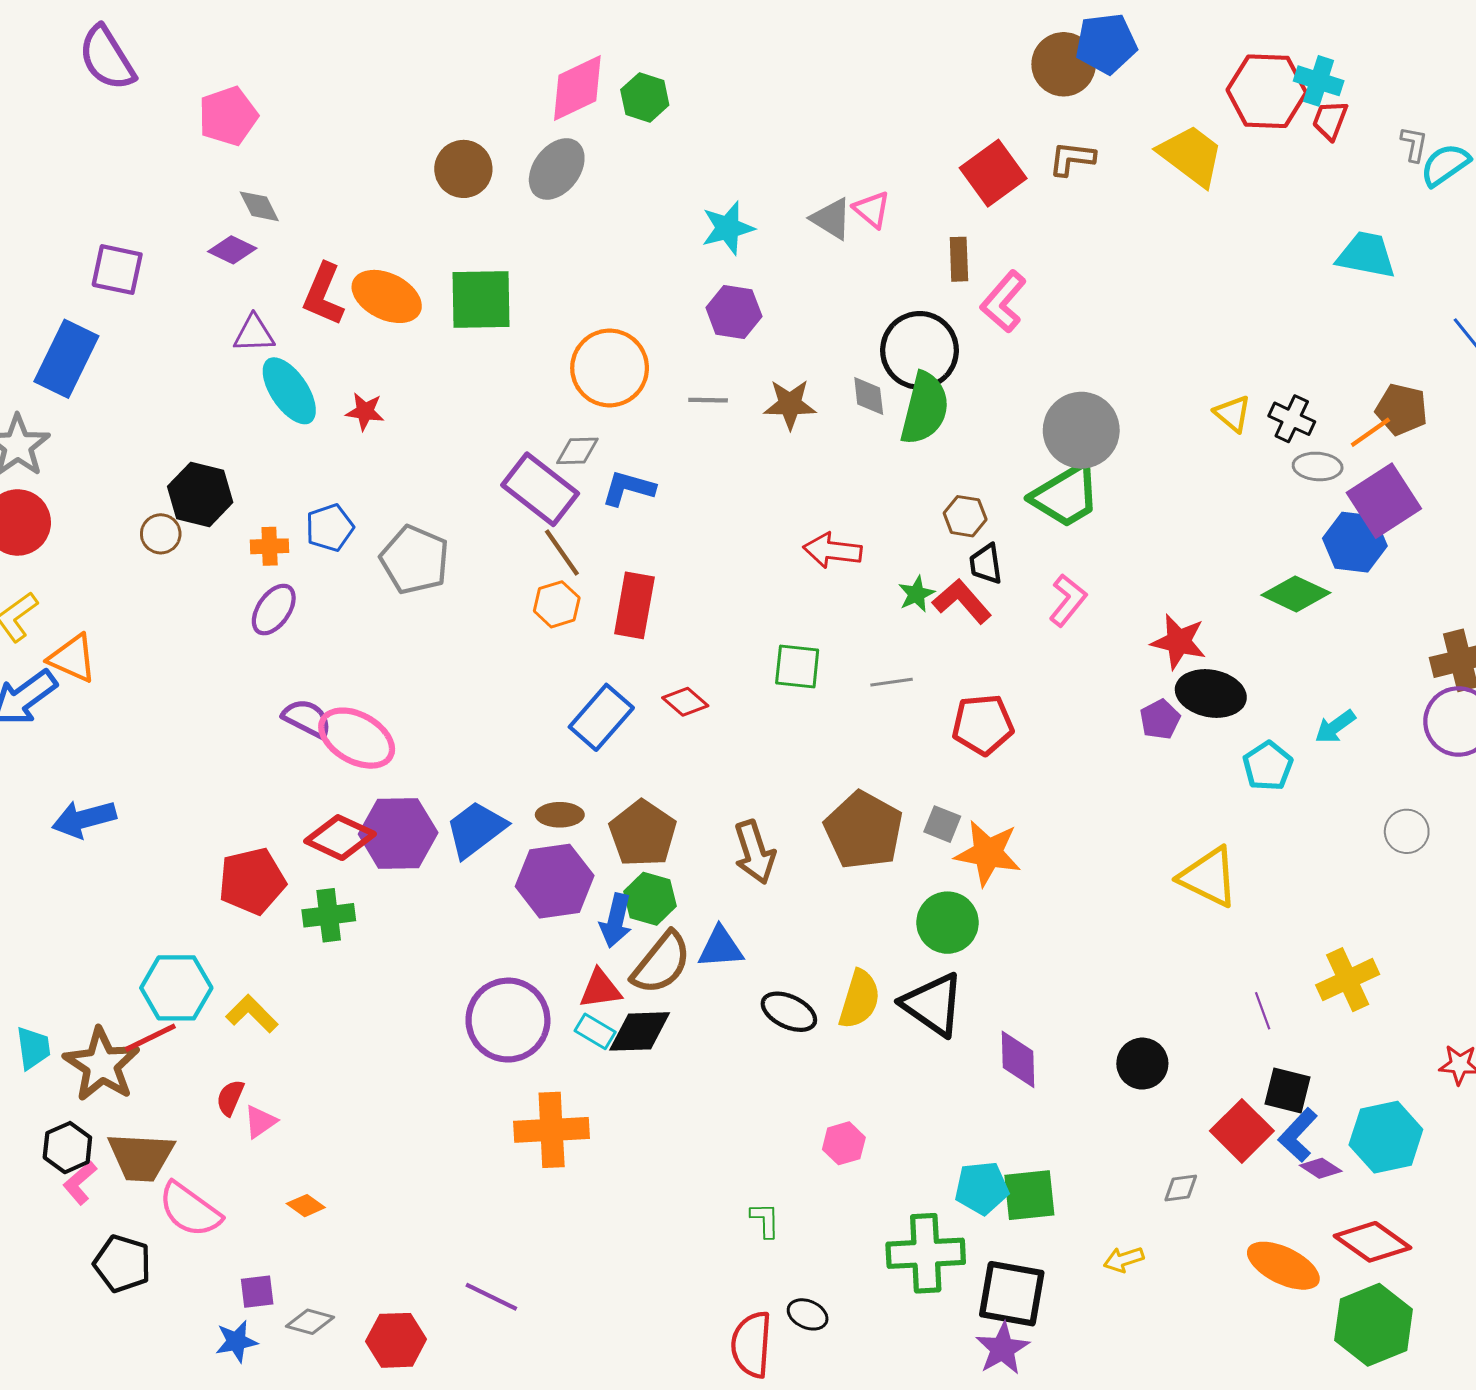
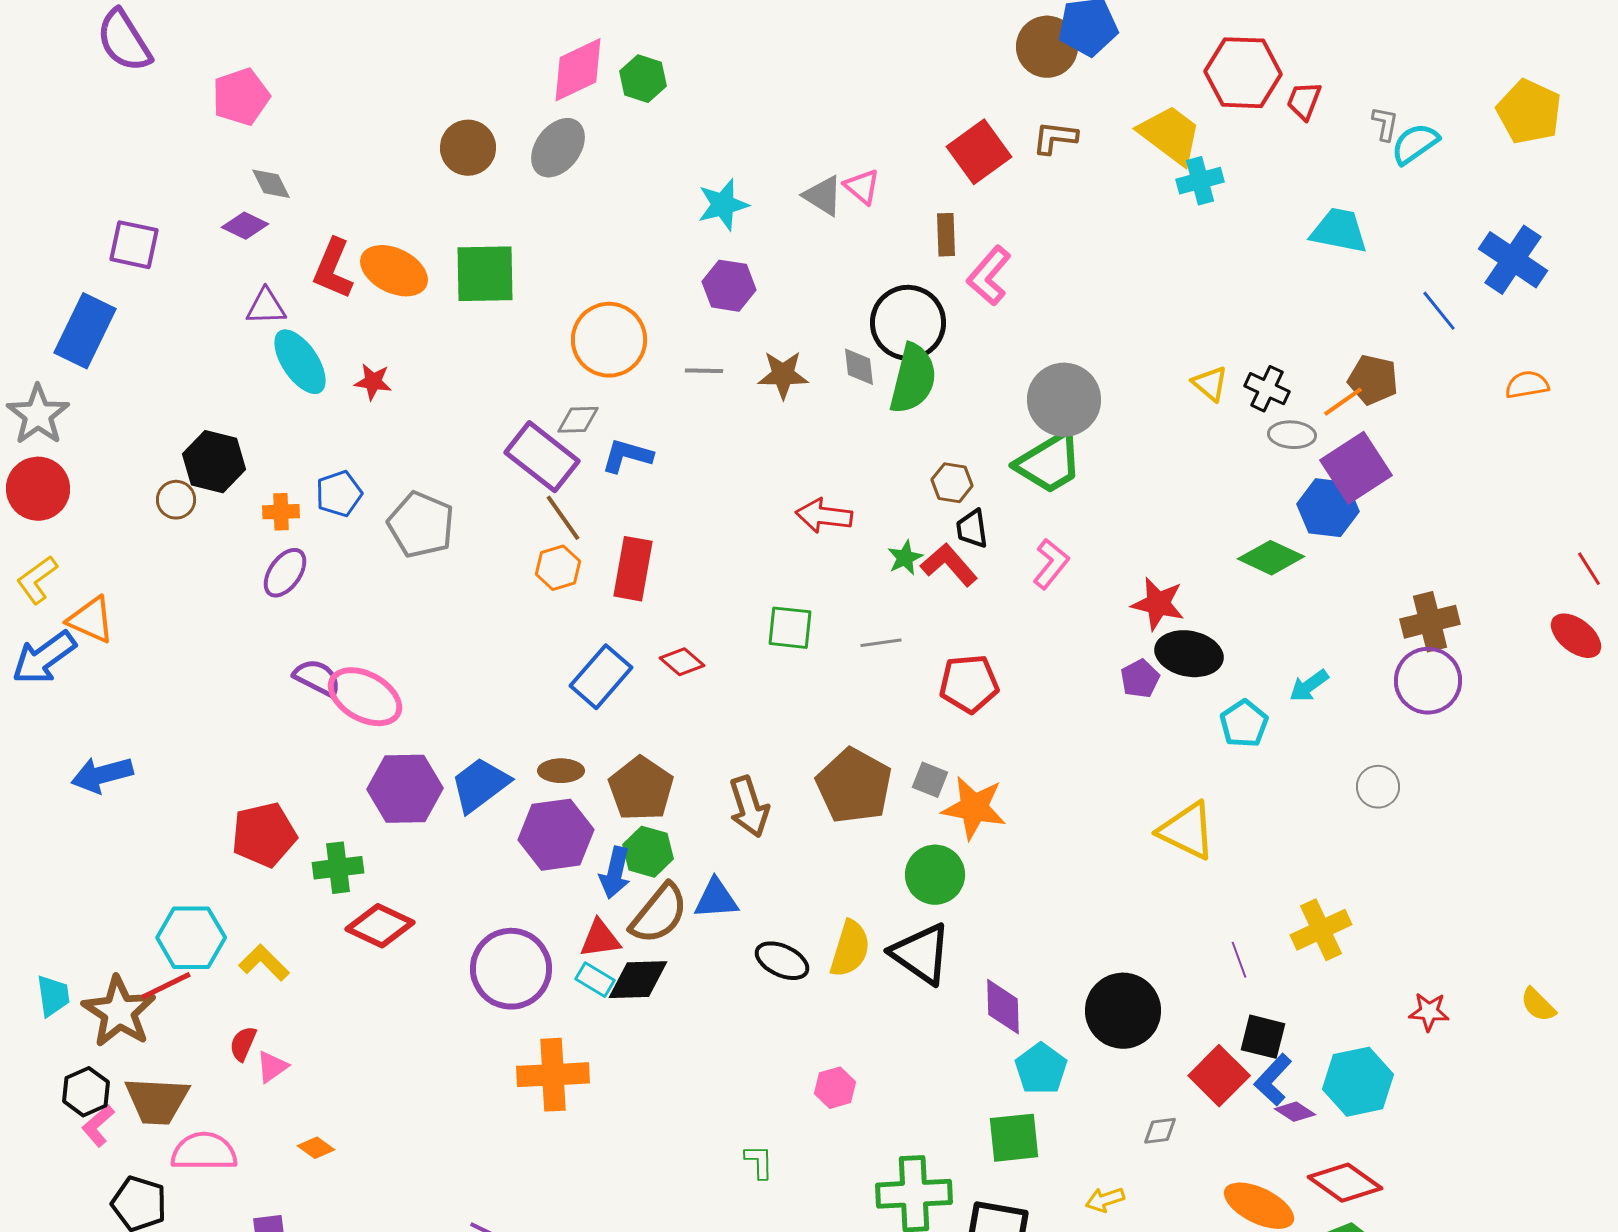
cyan cross: (1319, 81) -> (1200, 181), moved, turned -33
red diamond: (340, 838) -> (380, 926), moved
black circle: (1142, 1064) -> (1123, 1011), size x1.5
cyan pentagon: (982, 1188) -> (1041, 1069), moved, turned -30
pink semicircle: (190, 1210) -> (204, 1152), turned 144

